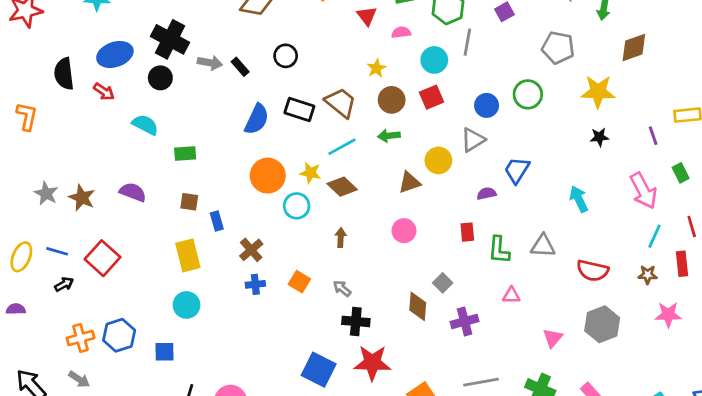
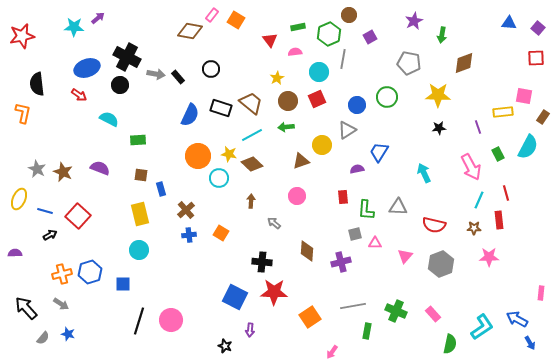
black semicircle: (64, 74) -> (37, 84), moved
yellow ellipse: (21, 257) -> (19, 199), moved
gray square: (443, 283) -> (355, 234), moved, turned 32
gray arrow: (342, 288) -> (274, 223), moved
pink triangle: (553, 338) -> (405, 256), moved

